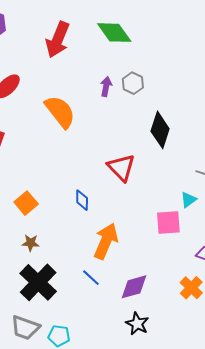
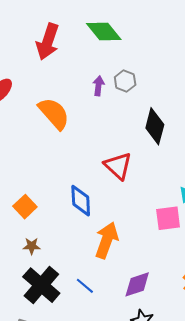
blue diamond: (82, 200) -> (81, 201), size x1.5
blue line: (91, 278) -> (85, 286), moved

